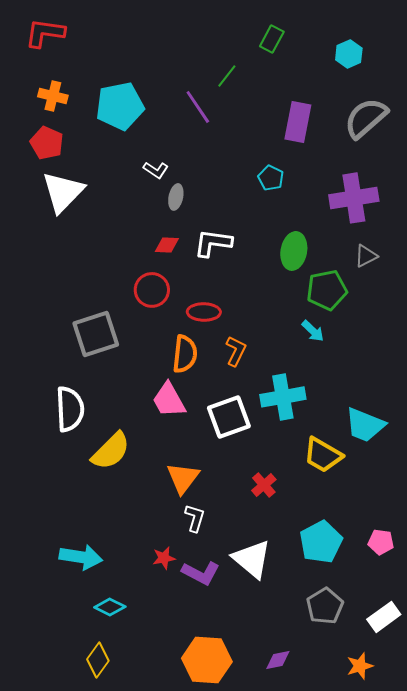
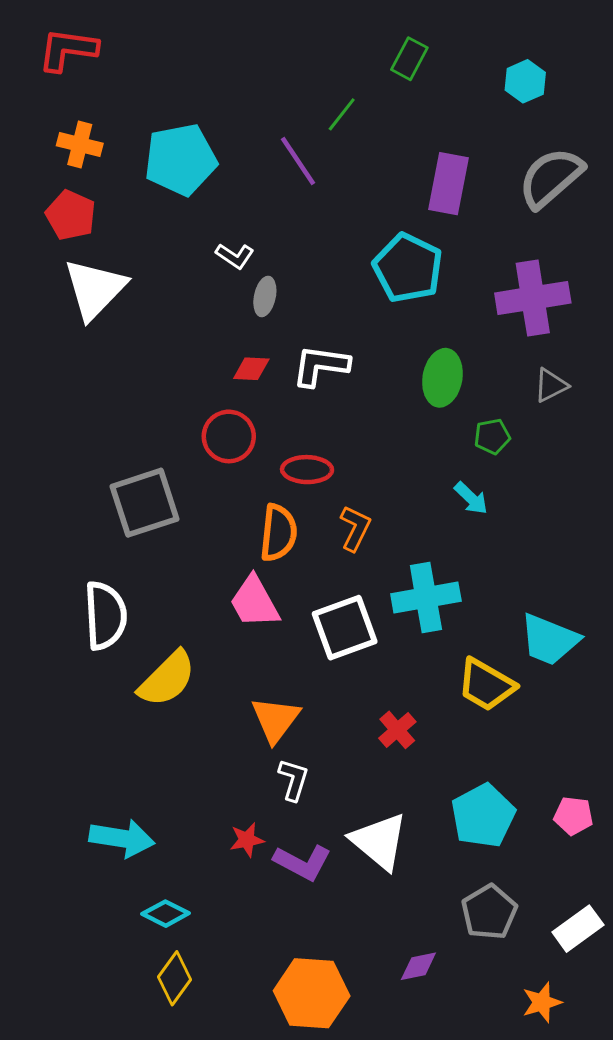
cyan pentagon: (271, 178) -> (408, 268), size x1.8
green pentagon: (327, 290) -> (492, 436), size x0.6
yellow diamond: (98, 660) -> (175, 978), moved
purple diamond: (278, 660) -> (418, 966), moved

